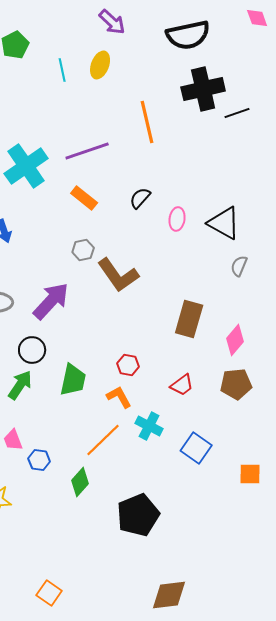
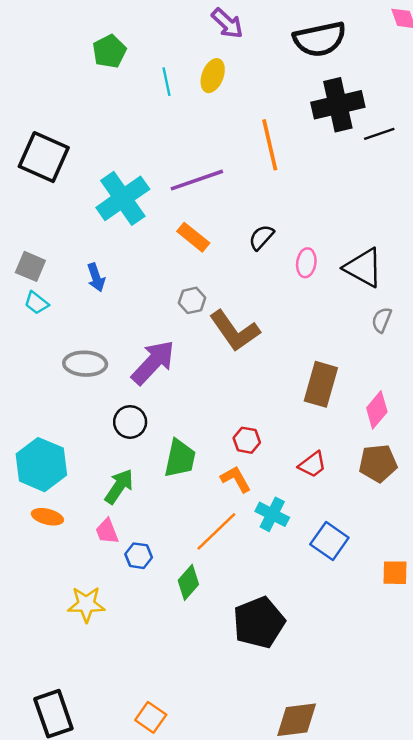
green arrow: (20, 385) -> (119, 486), moved

